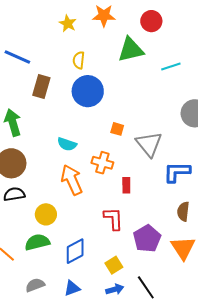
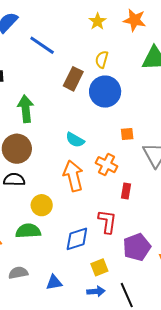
brown rectangle: (41, 86) -> (73, 79), moved
orange square: (117, 129) -> (127, 134), turned -32
blue diamond: (75, 251) -> (77, 239), moved

